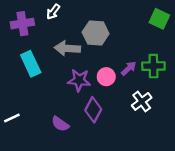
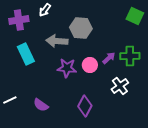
purple diamond: (93, 110) -> (85, 106), moved
purple semicircle: (60, 124) -> (41, 105), moved

